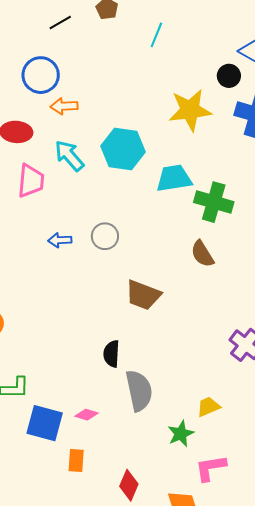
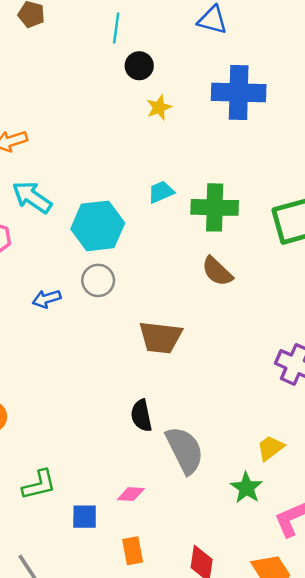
cyan line: (156, 35) -> (116, 28), moved
black circle: (229, 76) -> (139, 66), moved
yellow star: (190, 110) -> (159, 107), size x0.5
cyan hexagon: (123, 149) -> (98, 226), moved
cyan trapezoid: (174, 178) -> (161, 192), size x0.6
blue square: (45, 423) -> (85, 517), size x0.6

